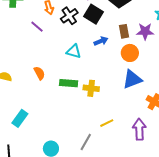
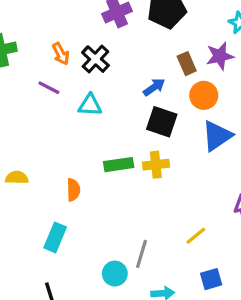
black square: (94, 14) -> (162, 122), moved
cyan triangle: (74, 51) -> (90, 105), moved
orange semicircle: (39, 73) -> (73, 190), moved, turned 40
yellow line: (107, 123) -> (196, 236), moved
gray line: (86, 142) -> (141, 254), moved

